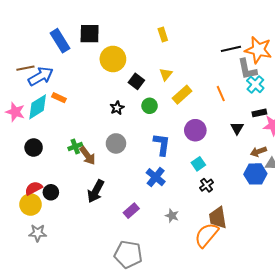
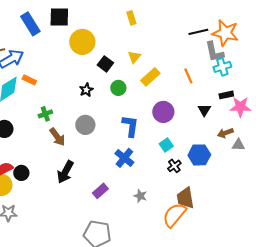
cyan cross: (255, 84) -> (222, 67), turned 30
green cross: (75, 146) -> (45, 114), moved
blue hexagon: (255, 174) -> (199, 155), moved

